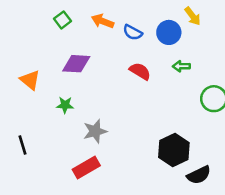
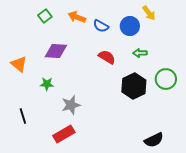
black line: (23, 145) -> (23, 116), moved
black hexagon: (174, 150) -> (134, 86), moved

